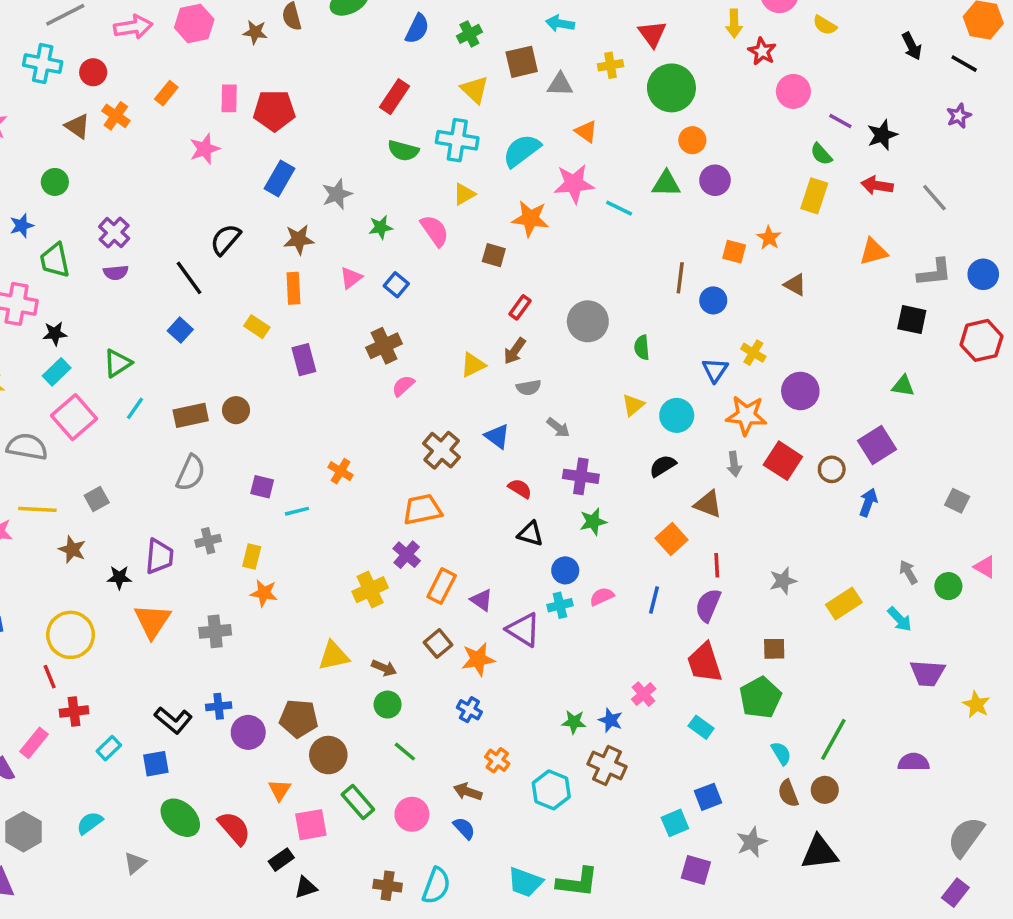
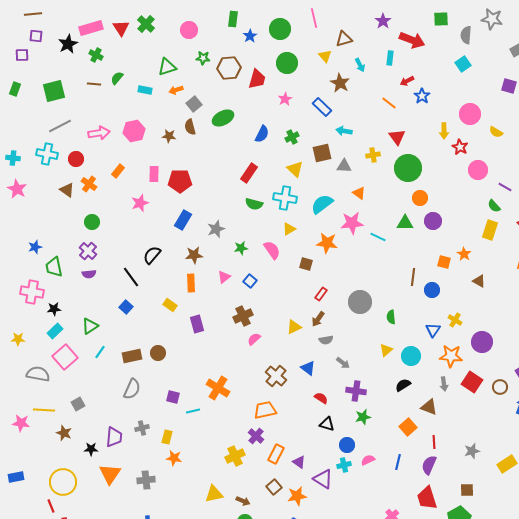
green circle: (55, 182) -> (92, 222), moved
orange cross: (341, 471) -> (218, 388), size x1.6

